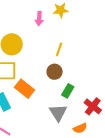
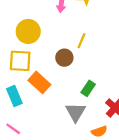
brown circle: (55, 72) -> (64, 58), moved

